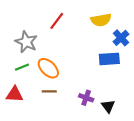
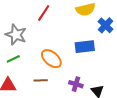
blue rectangle: (109, 59) -> (85, 47), moved
orange ellipse: (48, 68) -> (51, 59), moved

